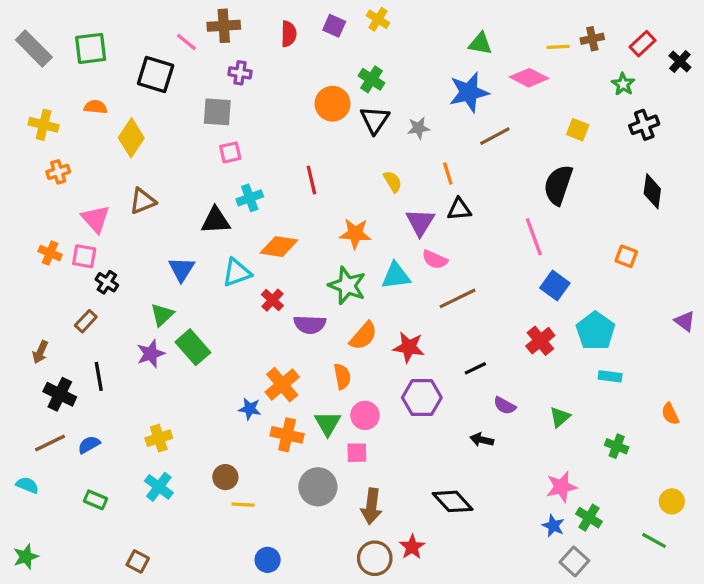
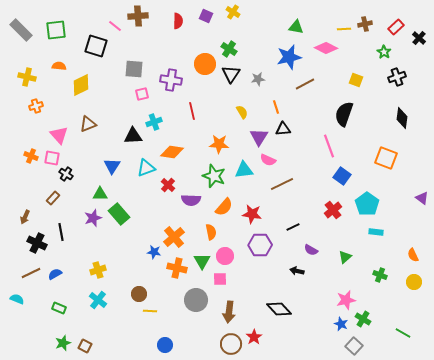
purple cross: (240, 73) -> (171, 80), moved, size x1.5
yellow diamond: (131, 138) -> (81, 85), turned 30
orange square: (626, 256) -> (386, 158), size x1.6
green triangle: (162, 315) -> (100, 194), turned 42
yellow circle: (672, 501) -> (414, 282), moved
green star: (26, 557) -> (63, 343), moved

